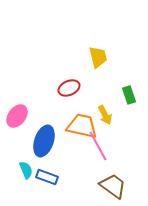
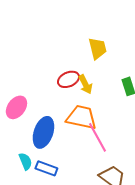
yellow arrow: (105, 115) -> (85, 84), moved

